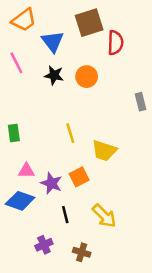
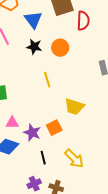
yellow line: (70, 133) -> (47, 80), moved
purple cross: (44, 245) -> (34, 184), moved

